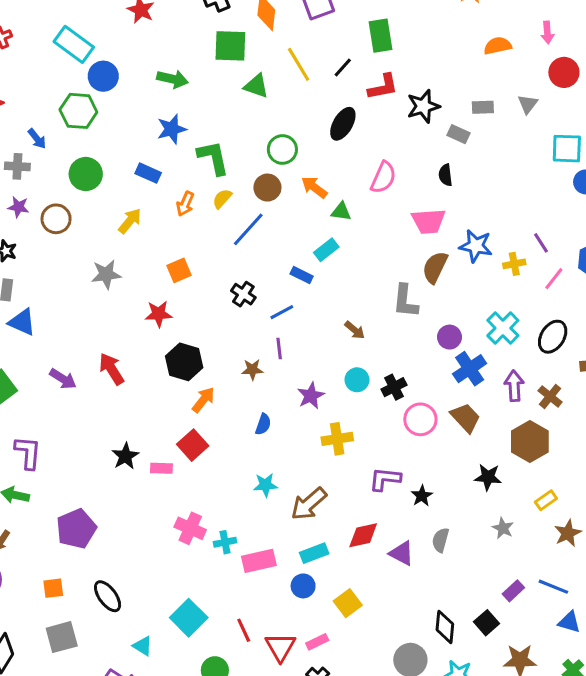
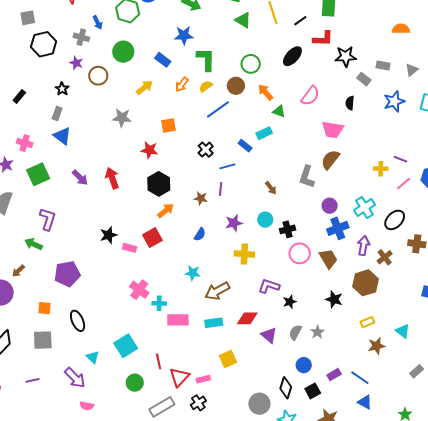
purple line: (541, 243) -> (401, 159), turned -48
blue star: (476, 246) -> (394, 102), moved, turned 30
gray star: (503, 528) -> (317, 332), moved
blue circle: (303, 586) -> (304, 365), moved

